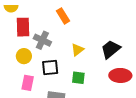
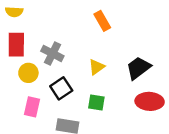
orange rectangle: (63, 16) -> (102, 21), moved
red rectangle: (23, 27) -> (16, 45), moved
black square: (50, 68) -> (61, 88), turned -30

